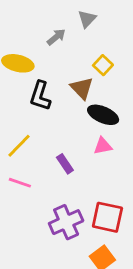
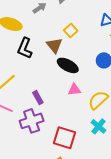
pink triangle: (103, 146) -> (74, 90), moved
purple cross: (66, 222) -> (32, 121), moved

